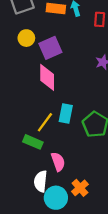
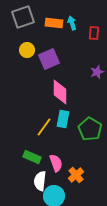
pink diamond: (47, 77) -> (60, 92), moved
green rectangle: (33, 142) -> (32, 157), moved
orange cross: (80, 188) -> (76, 175), moved

